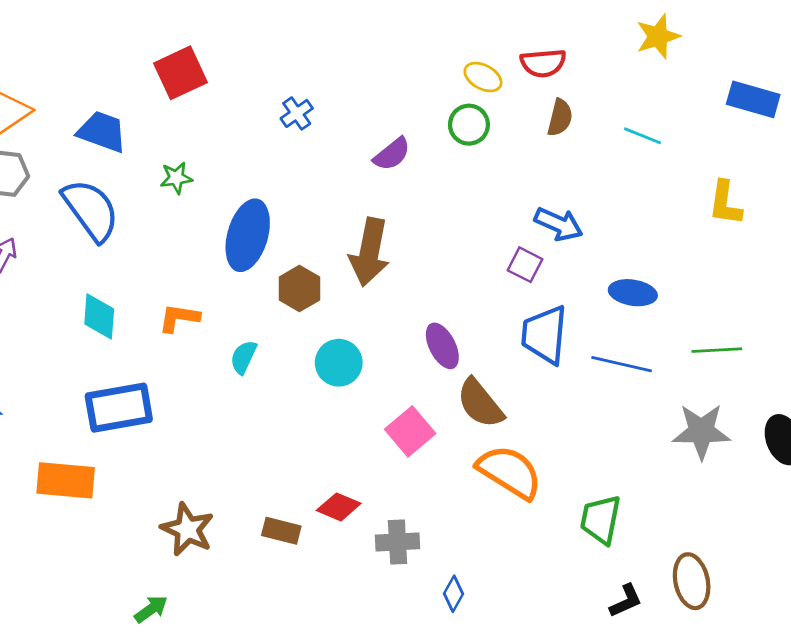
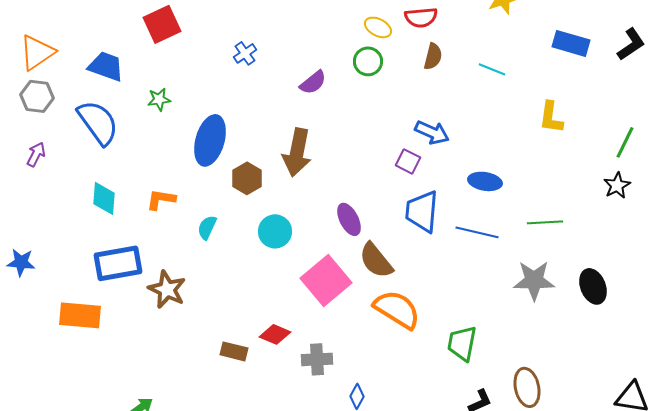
pink square: (410, 431) -> (326, 280), size x1.4
brown star: (187, 529) -> (167, 289), moved

